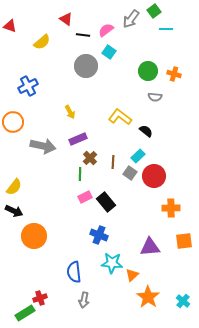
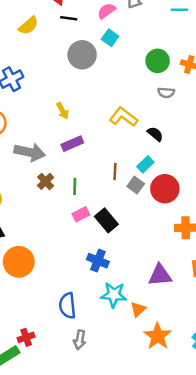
black line: (83, 35) -> (69, 18), moved
brown cross: (90, 158) -> (46, 181), moved

